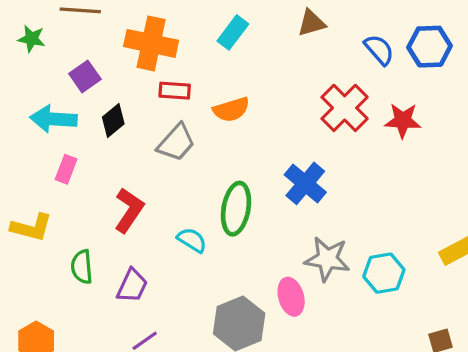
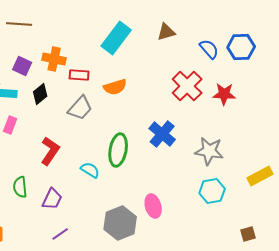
cyan rectangle: (233, 32) -> (116, 38), size x1.5
orange cross: (151, 43) -> (54, 59), moved, size x0.7
purple square: (85, 76) -> (22, 66), turned -30
gray star: (327, 259) -> (209, 151), moved

